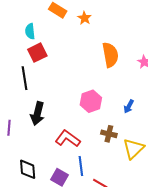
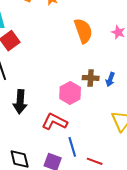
pink hexagon: (91, 101) -> (70, 93), moved
brown cross: (109, 134) -> (91, 78), moved

